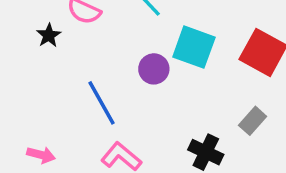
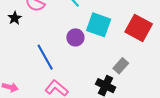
gray rectangle: (253, 121) -> (121, 66), moved

